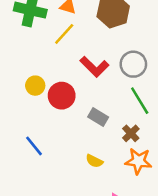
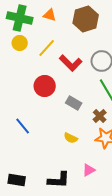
yellow line: (64, 34) -> (47, 48), moved
yellow circle: (35, 86) -> (20, 43), moved

